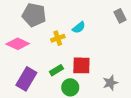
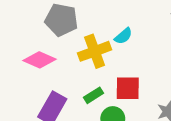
yellow cross: (58, 38) -> (95, 51), size x1.6

